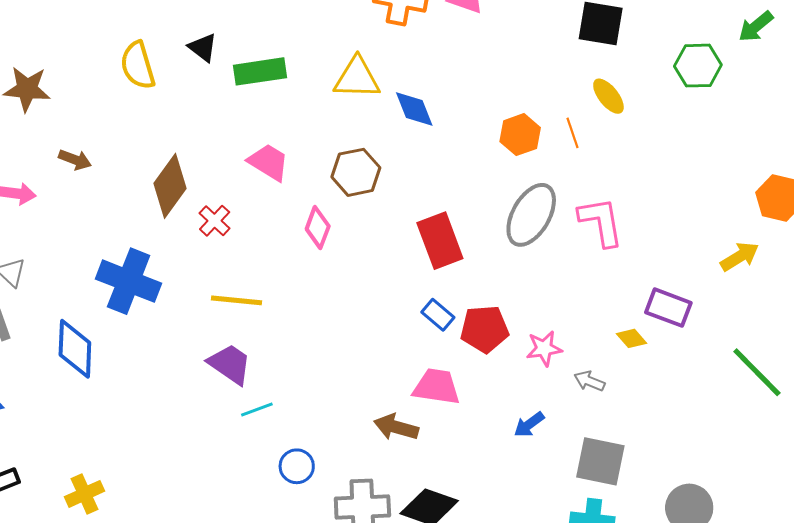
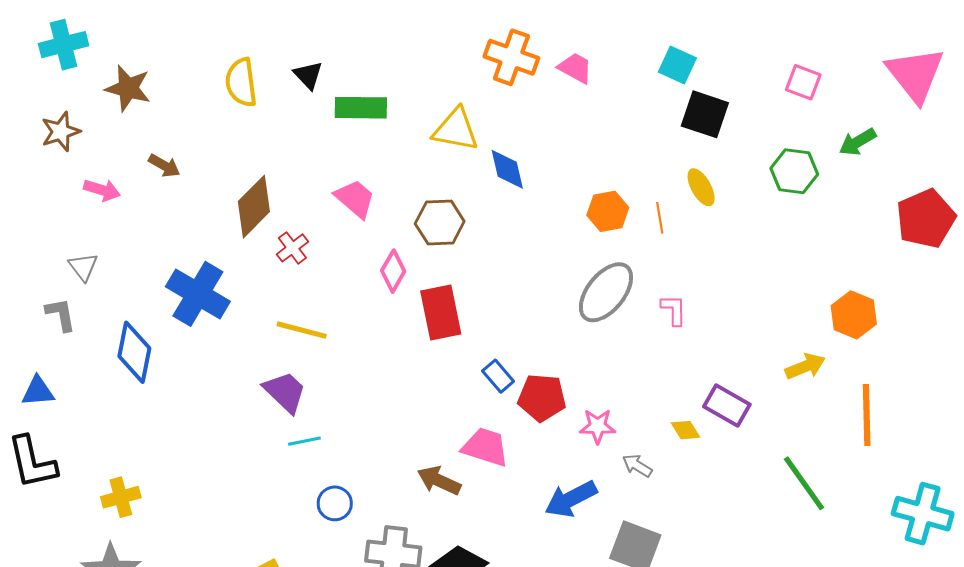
pink L-shape: (601, 222) -> (674, 310), size x0.6
red rectangle: (440, 241) -> (441, 313), moved
blue arrow: (529, 424) -> (571, 499), size x1.6

